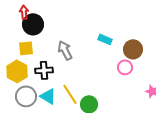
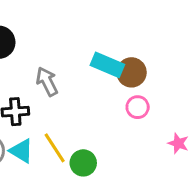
cyan rectangle: (105, 39) -> (107, 65), size x1.5
brown circle: (133, 49) -> (132, 72), moved

